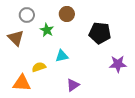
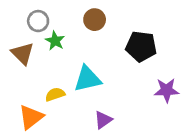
green star: (47, 30) -> (55, 41), moved
cyan triangle: (62, 56) -> (88, 79), size x1.5
orange triangle: (22, 83) -> (31, 117), turned -42

